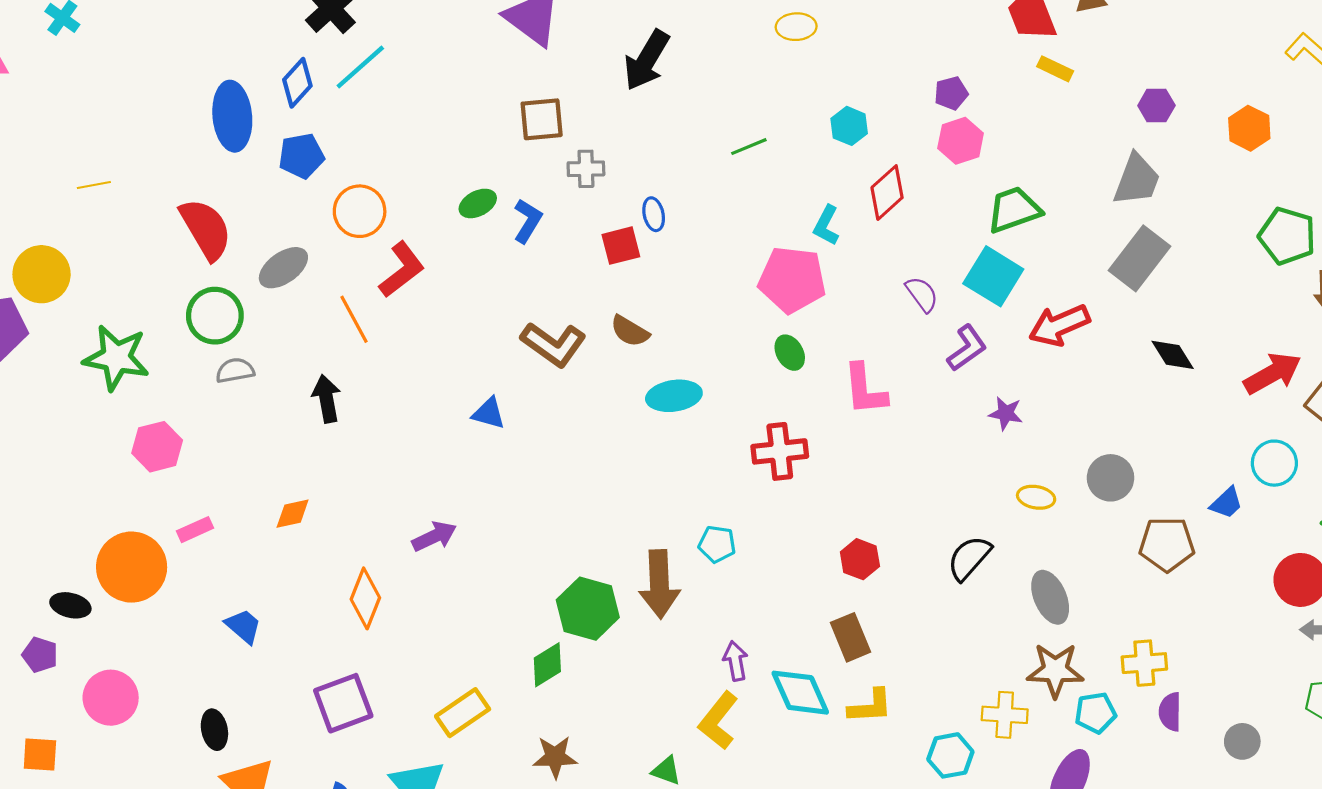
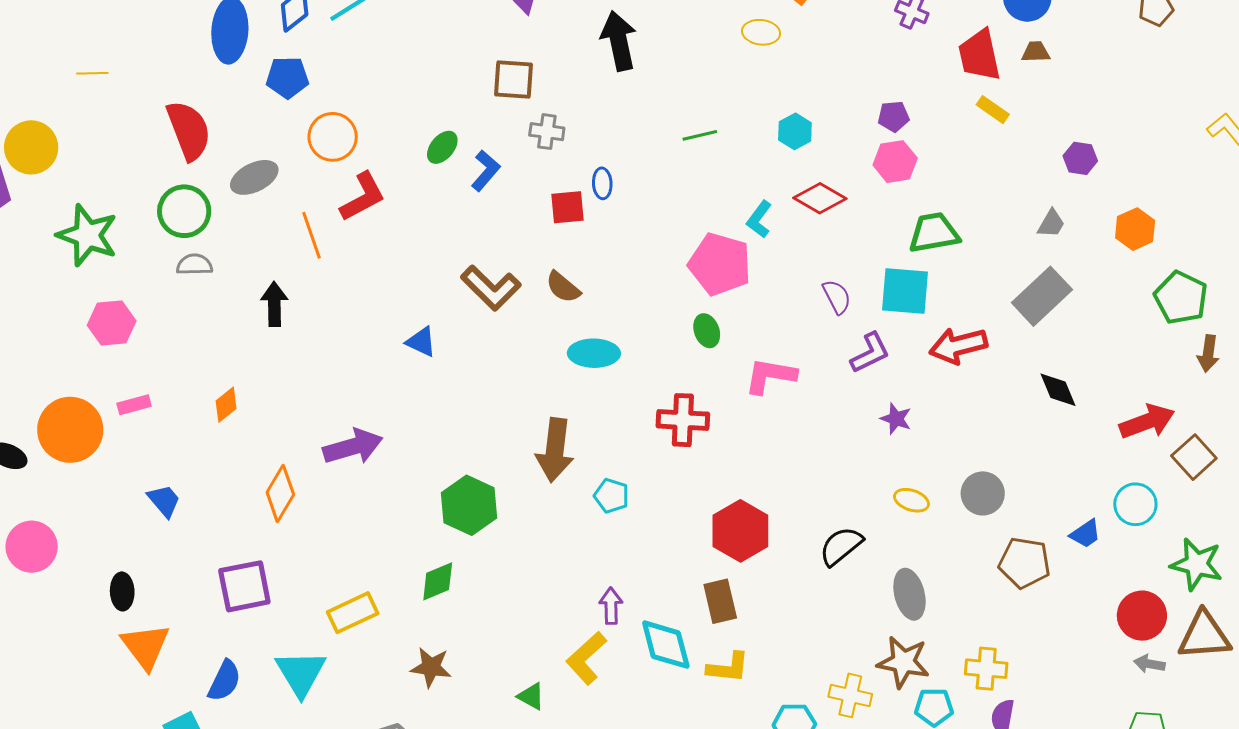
black arrow: (647, 60) -> (619, 41), turned 128
orange hexagon: (1249, 128) -> (1135, 229), moved
gray trapezoid: (1137, 180) -> (1051, 223), size x0.6
red diamond: (887, 193) -> (820, 198), turned 63
green ellipse: (478, 203) -> (442, 147), turned -32
cyan square: (993, 276) -> (905, 291), turned -36
pink L-shape: (865, 389) -> (770, 376), turned 96
orange diamond: (293, 514) -> (226, 405), turned -36
purple arrow: (434, 536) -> (353, 447), size x1.4
red hexagon: (860, 559) -> (740, 531), size x1.6
brown arrow: (659, 584) -> (555, 450), moved
green hexagon: (588, 609) -> (469, 505), moved

